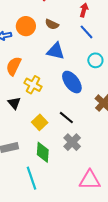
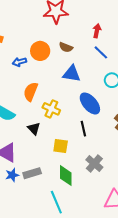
black line: (66, 118) -> (83, 129), moved, turned 42
yellow square: (40, 122) -> (61, 146), turned -35

